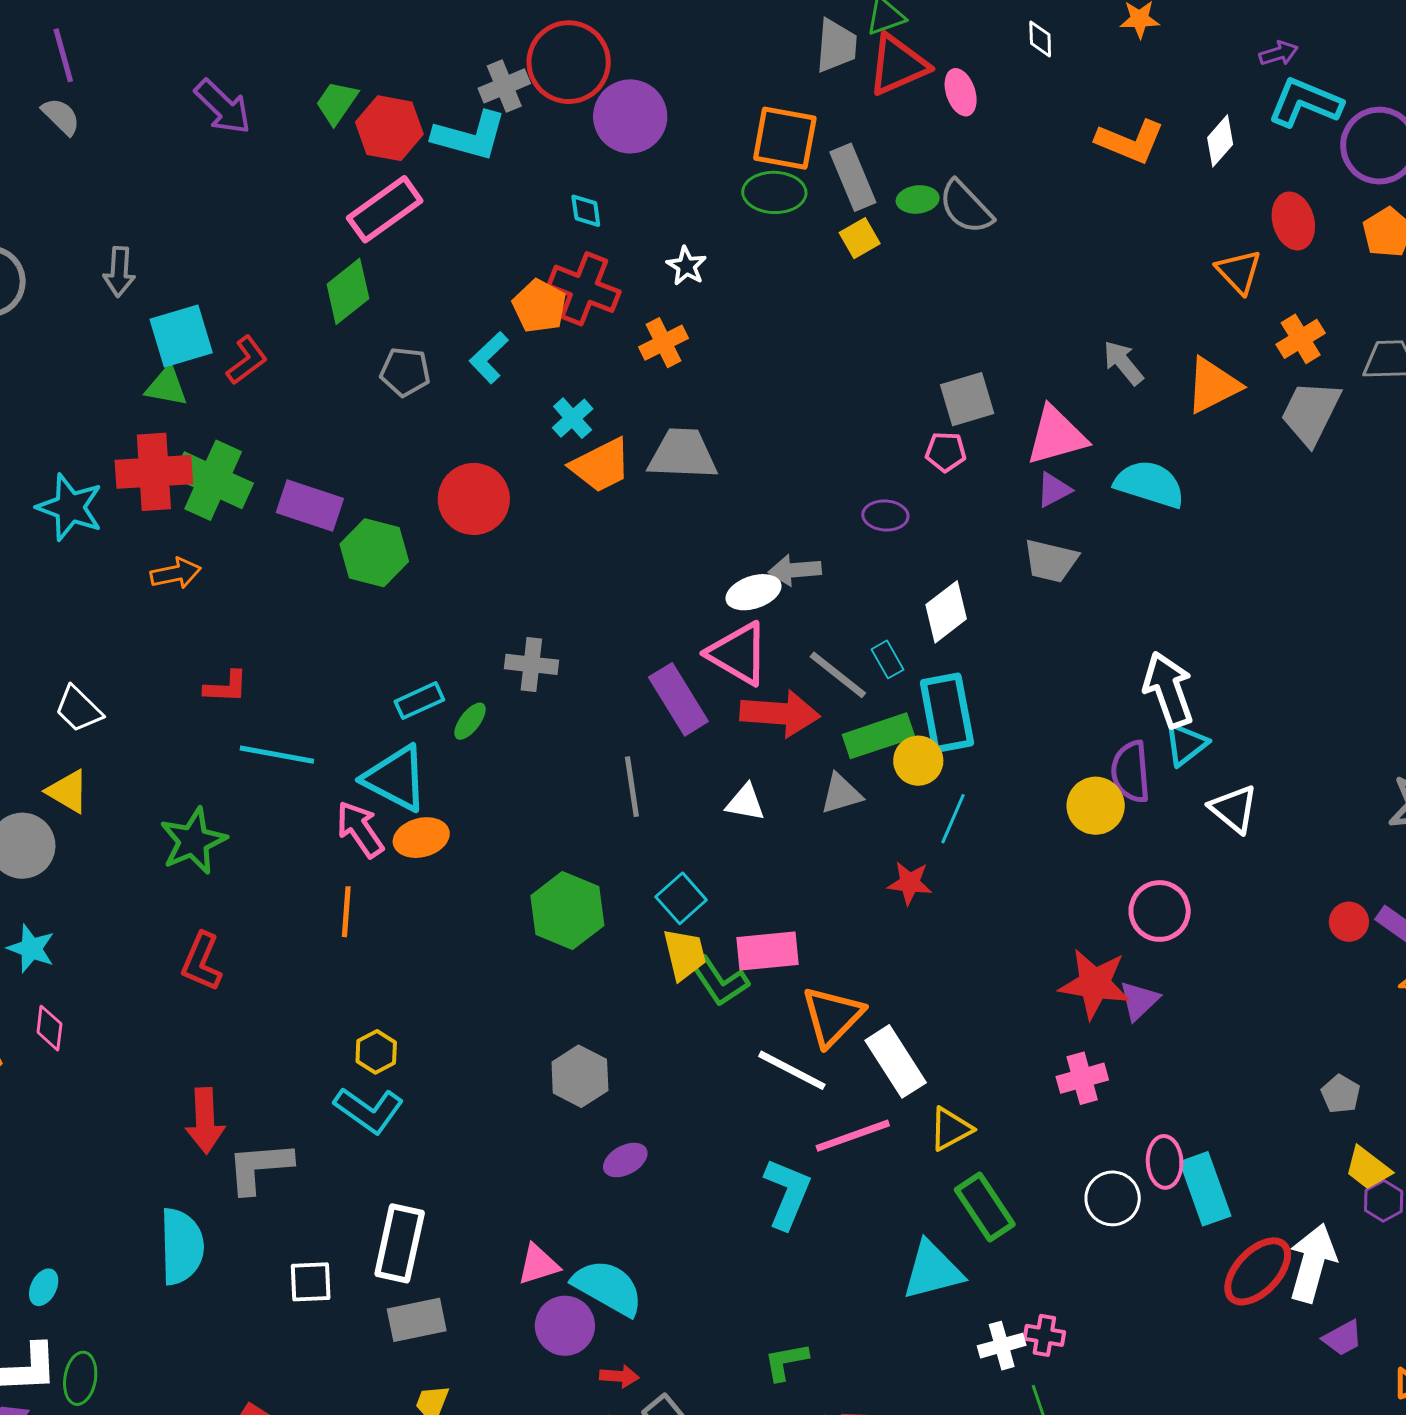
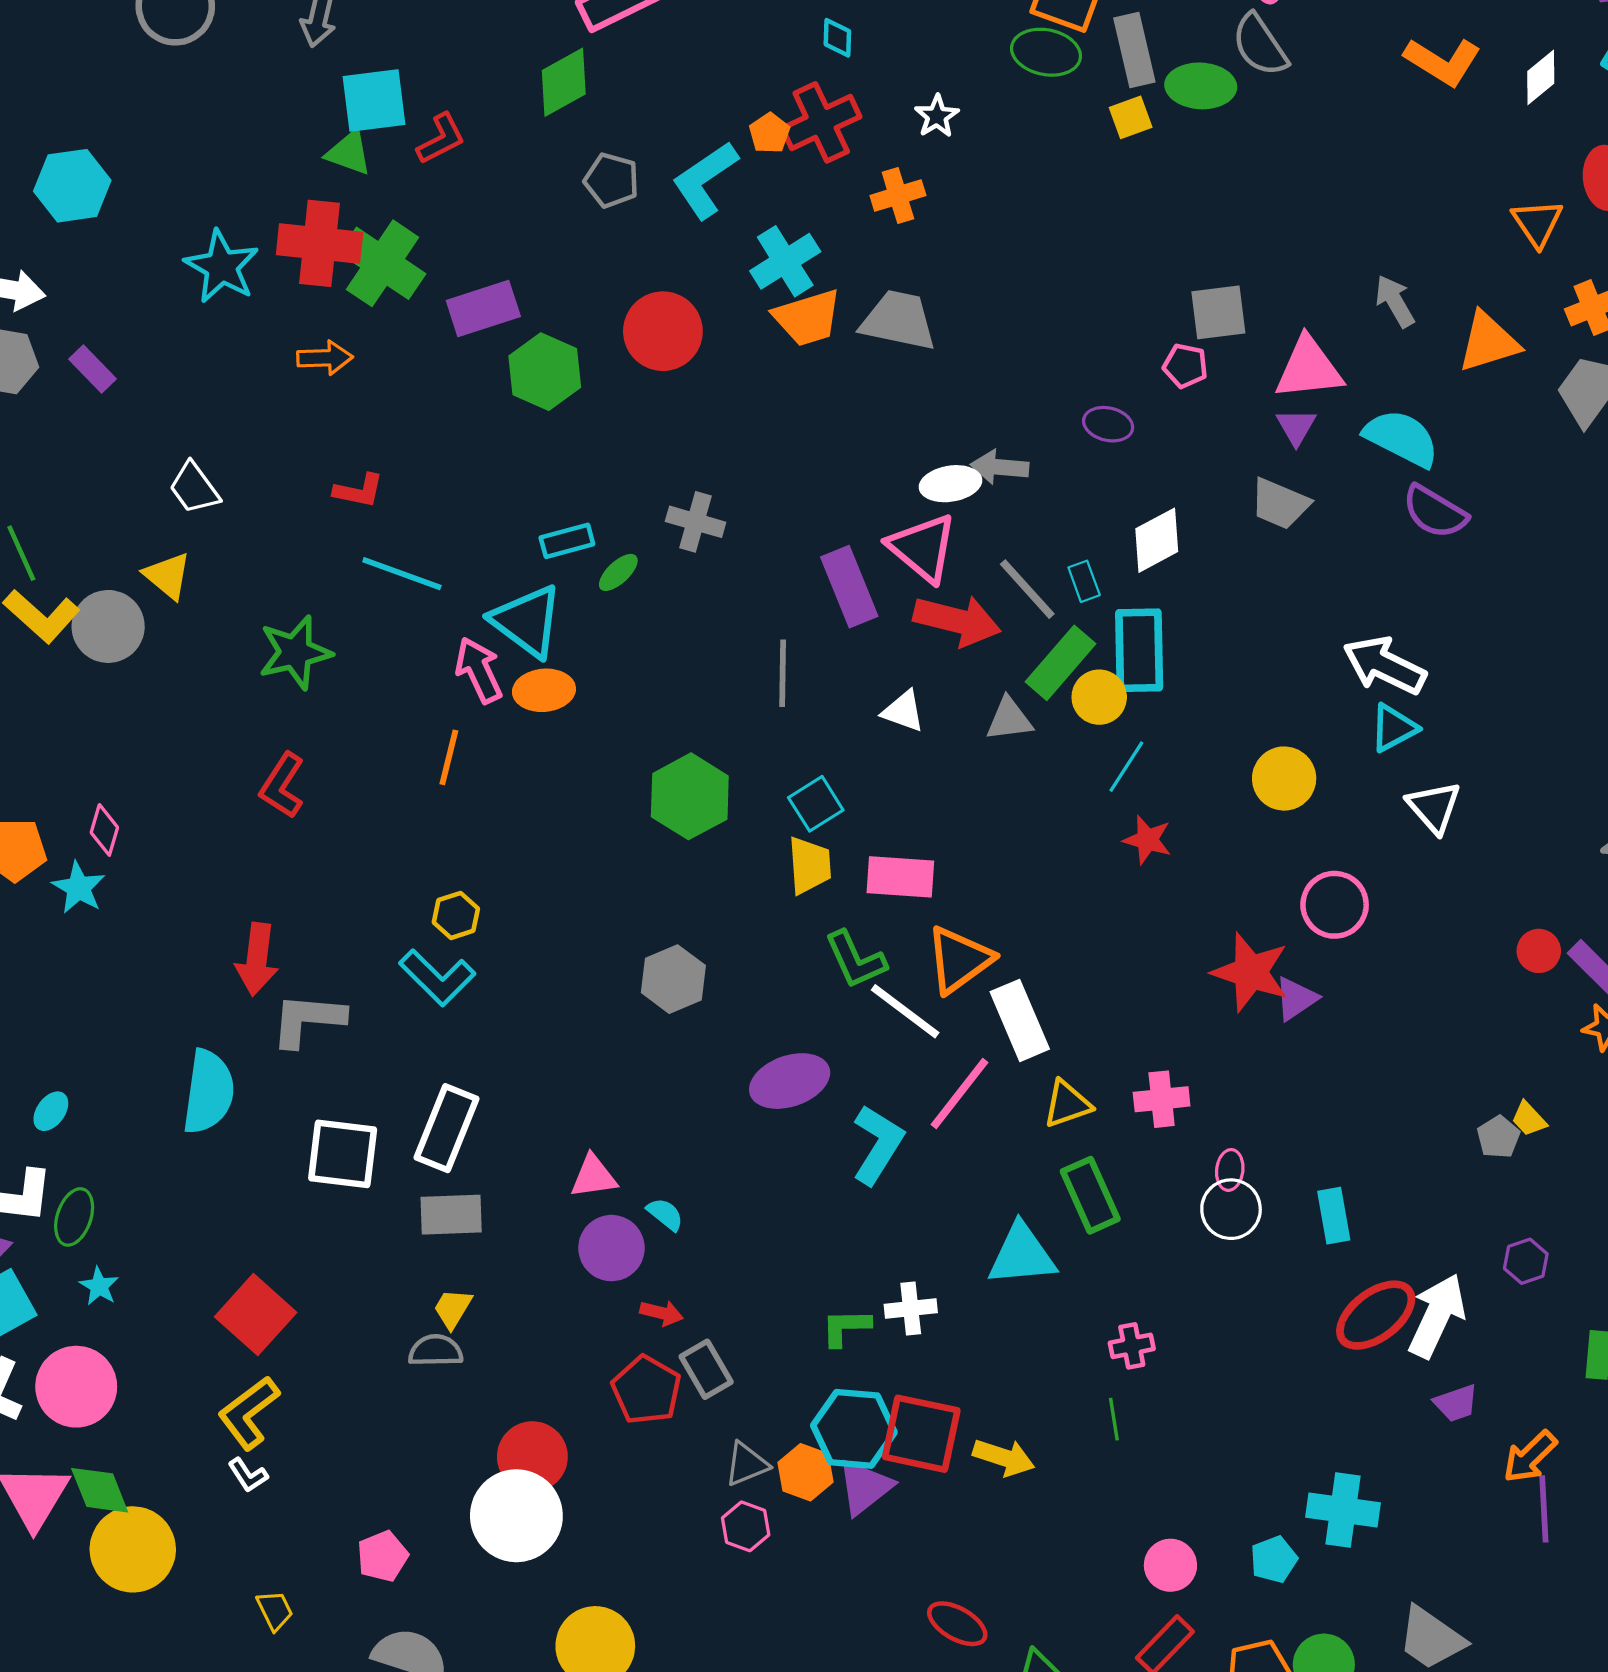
green ellipse: (918, 199) -> (1201, 86), size x1.5
gray semicircle: (966, 207) -> (1260, 45), moved
red cross: (584, 289) -> (821, 122), turned 34
orange pentagon: (539, 306) -> (770, 133), size x0.7
cyan L-shape: (489, 357) -> (705, 180), size x1.4
cyan cross: (573, 418) -> (785, 261), size x1.5
purple triangle: (1054, 490) -> (1296, 427), turned -42
purple rectangle: (310, 506) -> (483, 308), turned -46
white arrow: (1168, 690) -> (1384, 665), turned -54
green rectangle: (879, 736) -> (1061, 663), turned -40
purple semicircle: (1131, 772) -> (1435, 512), moved, turned -64
red star: (910, 883) -> (1147, 840), moved
cyan star: (31, 949) -> (79, 888), moved
green L-shape: (719, 981) -> (855, 960), moved
pink cross: (1082, 1078) -> (1162, 1099), moved
pink line: (853, 1136) -> (960, 1093), turned -42
purple ellipse: (625, 1160) -> (790, 1081), moved, size x1.6
pink ellipse: (1165, 1162) -> (1230, 1170), moved, size x0.7
yellow trapezoid: (1368, 1168) -> (1529, 1119), moved, size x0.7
cyan rectangle: (1205, 1189) -> (1334, 1216), size x0.7
white square: (311, 1282) -> (343, 1154), size x1.5
cyan semicircle: (608, 1288) -> (665, 1214), size x0.5
pink cross: (1044, 1335) -> (1132, 1346), turned -30
white cross: (1002, 1346) -> (911, 1309), moved

